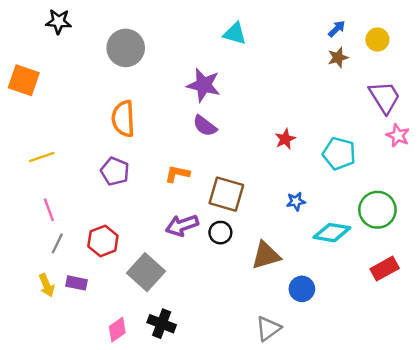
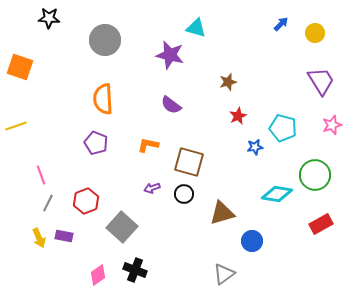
brown star: (338, 58) -> (228, 82), moved
purple star: (204, 85) -> (170, 55), moved
pink star: (398, 135) -> (332, 125), moved, turned 30
yellow line: (42, 157) -> (16, 126), moved
blue star: (296, 201) -> (255, 147), moved
purple arrow: (182, 225) -> (152, 188), size x0.6

